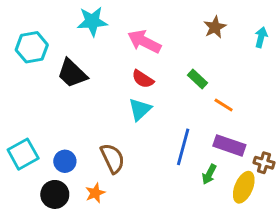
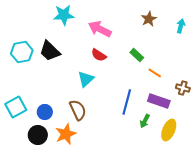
cyan hexagon: (32, 47) -> (22, 52), moved
cyan triangle: (140, 109) -> (86, 79), moved
brown cross: (264, 163) -> (183, 88), moved
orange star: (95, 193) -> (66, 134), size x1.5

